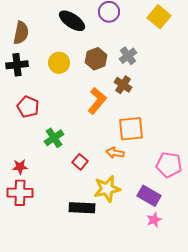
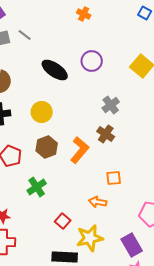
brown hexagon: (96, 59) -> (47, 147), moved
orange square: (131, 129) -> (114, 178), size x0.6
red square: (80, 162) -> (63, 221), moved
purple rectangle: (149, 196) -> (132, 245), turned 30

